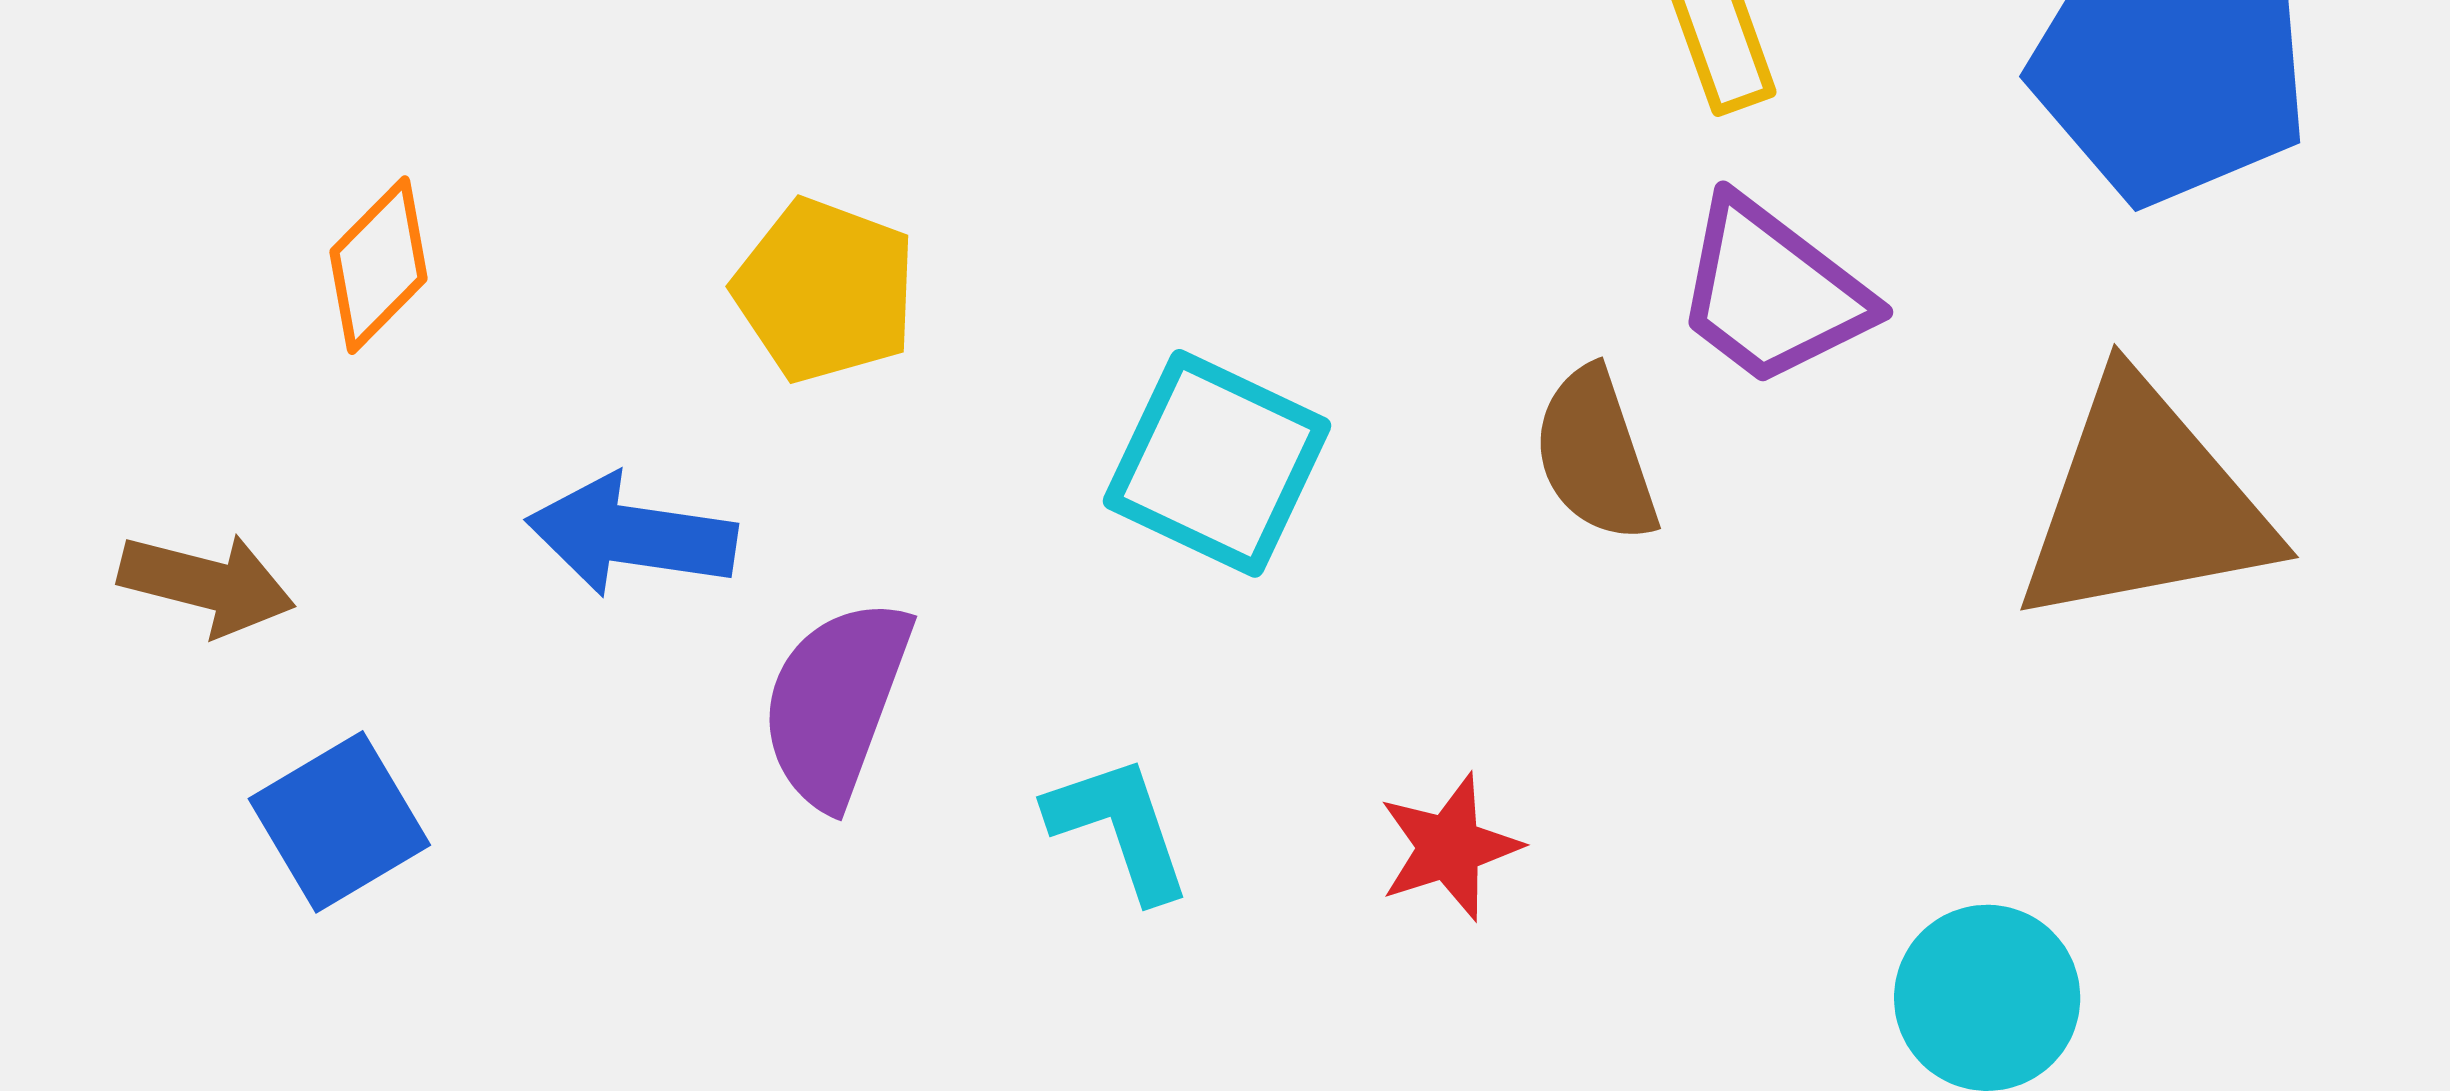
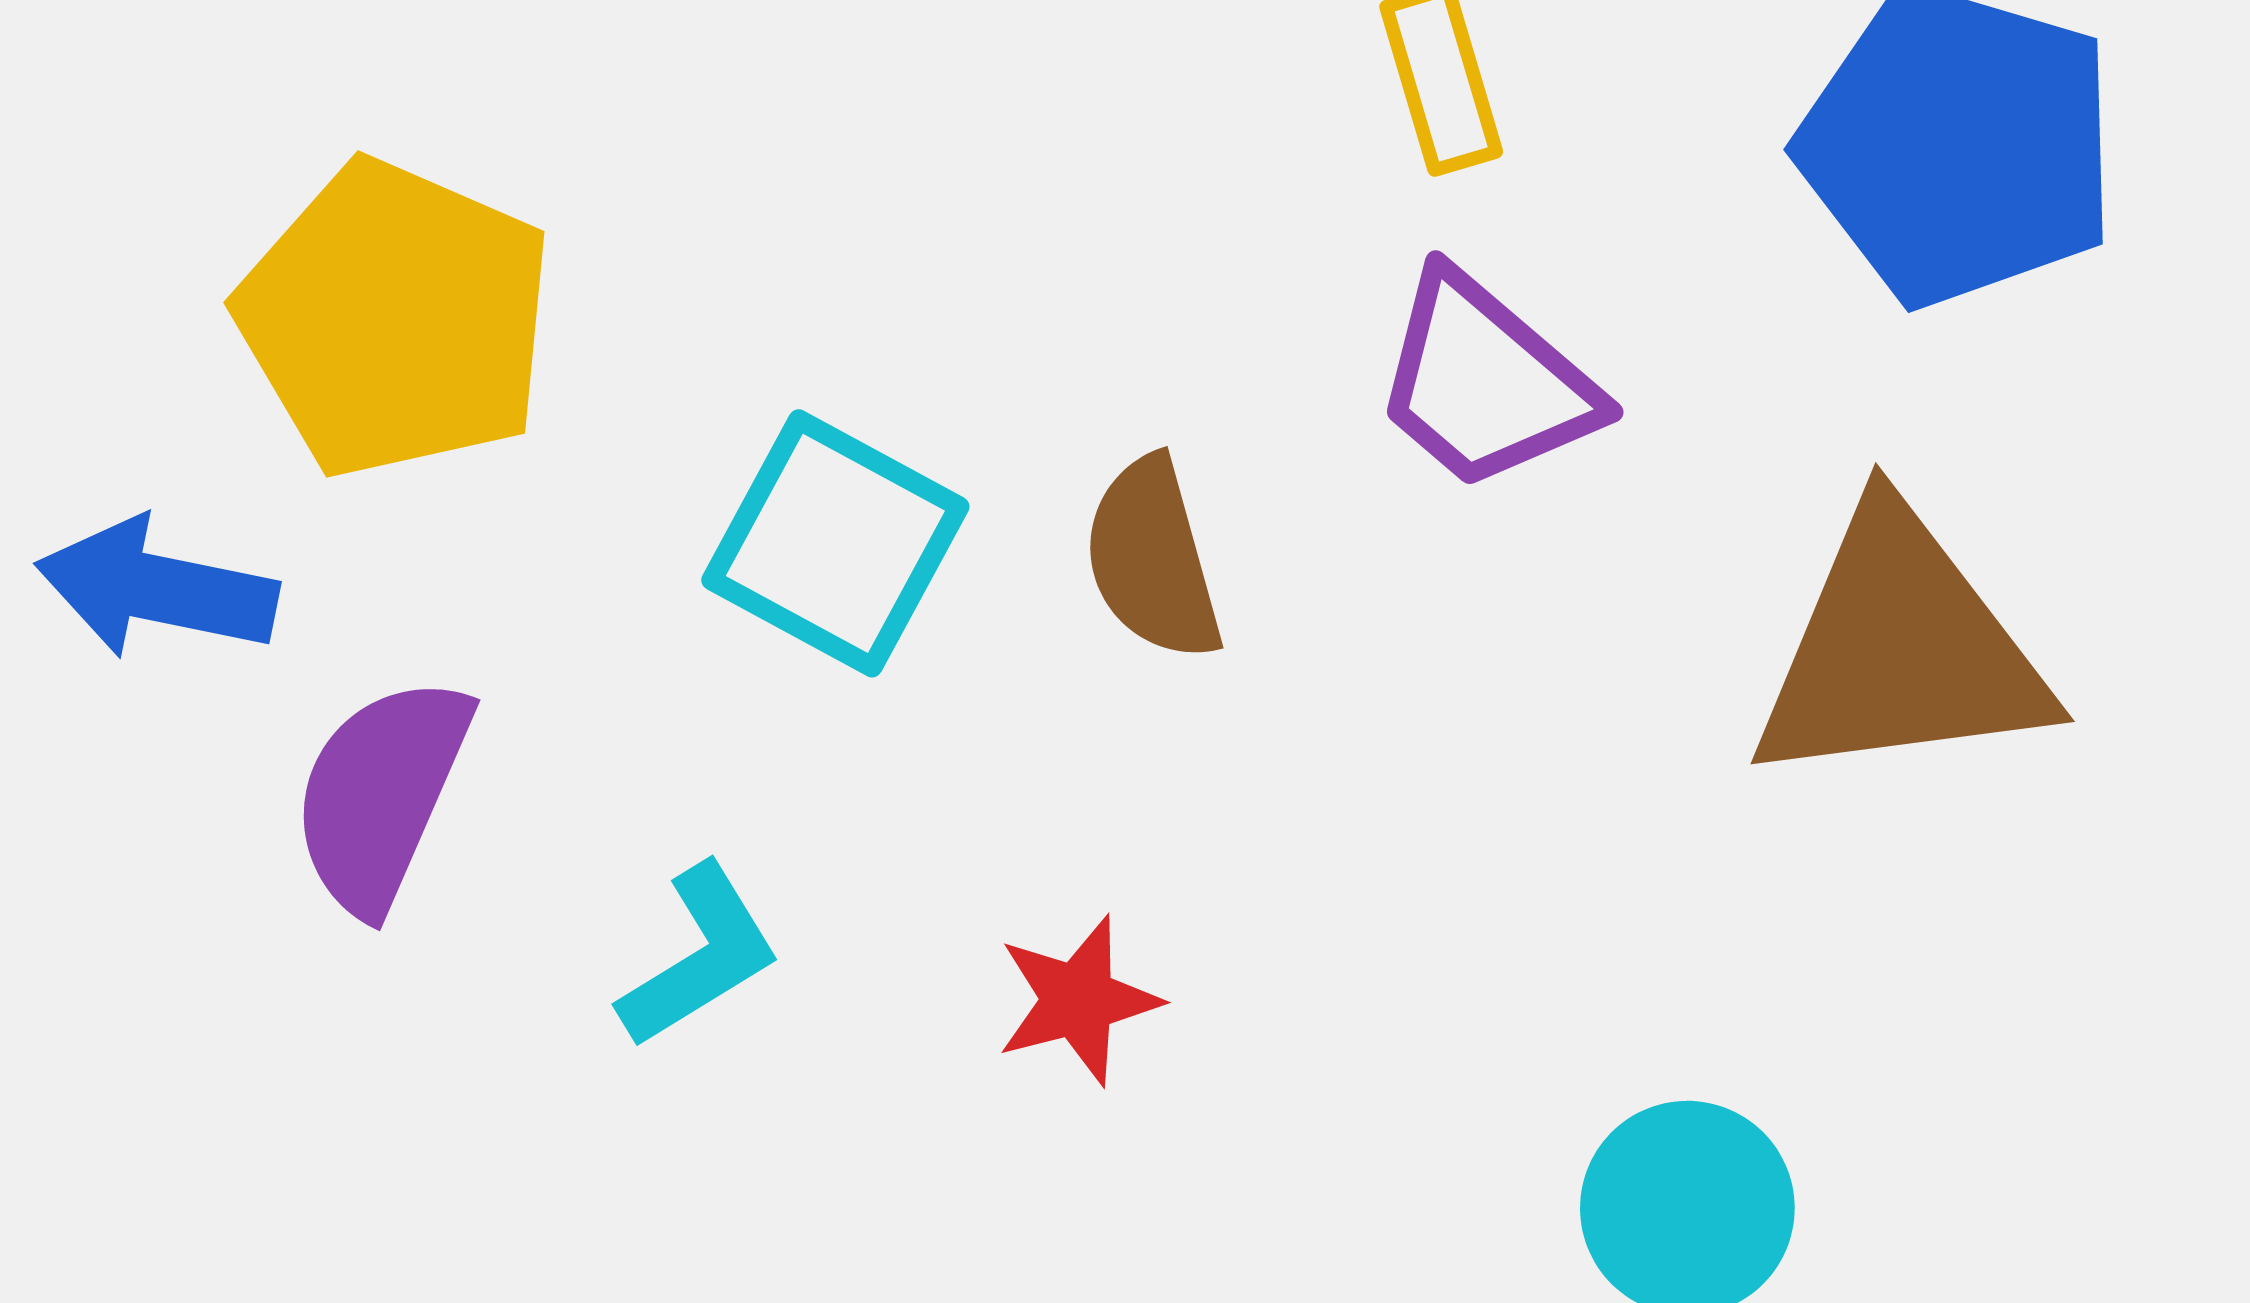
yellow pentagon: (825, 290) -> (395, 319), size x1.5
brown semicircle: (1595, 455) -> (1153, 559), moved
cyan L-shape: (1119, 827) -> (699, 956), turned 74

